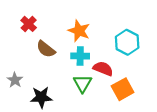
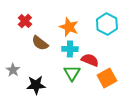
cyan hexagon: (127, 42) -> (107, 24), moved

